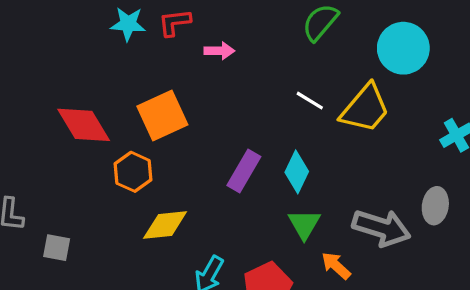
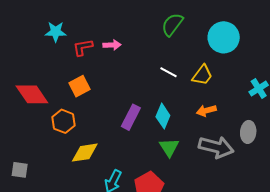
red L-shape: (175, 23) -> (83, 47), moved
yellow trapezoid: (365, 108) -> (202, 75), size x0.7
orange square: (162, 115) -> (80, 86), size x0.7
orange arrow: (336, 266) -> (206, 111), moved, turned -54

